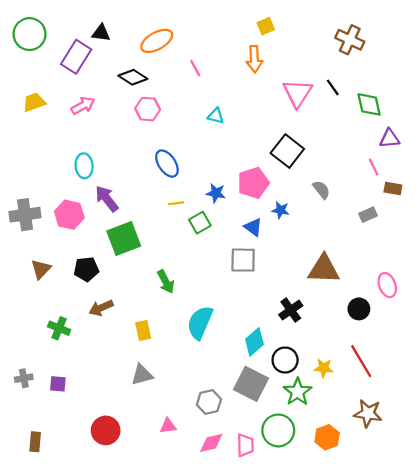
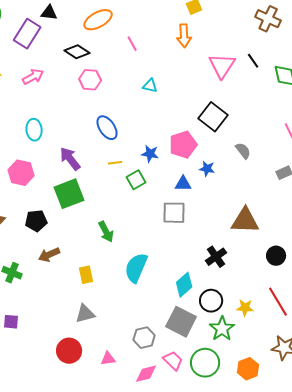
purple arrow: (107, 199) -> (70, 159), moved
blue triangle: (253, 227) -> (183, 184), turned -36
red circle: (106, 430) -> (69, 351), moved
pink trapezoid: (245, 445) -> (173, 361), moved, turned -45

